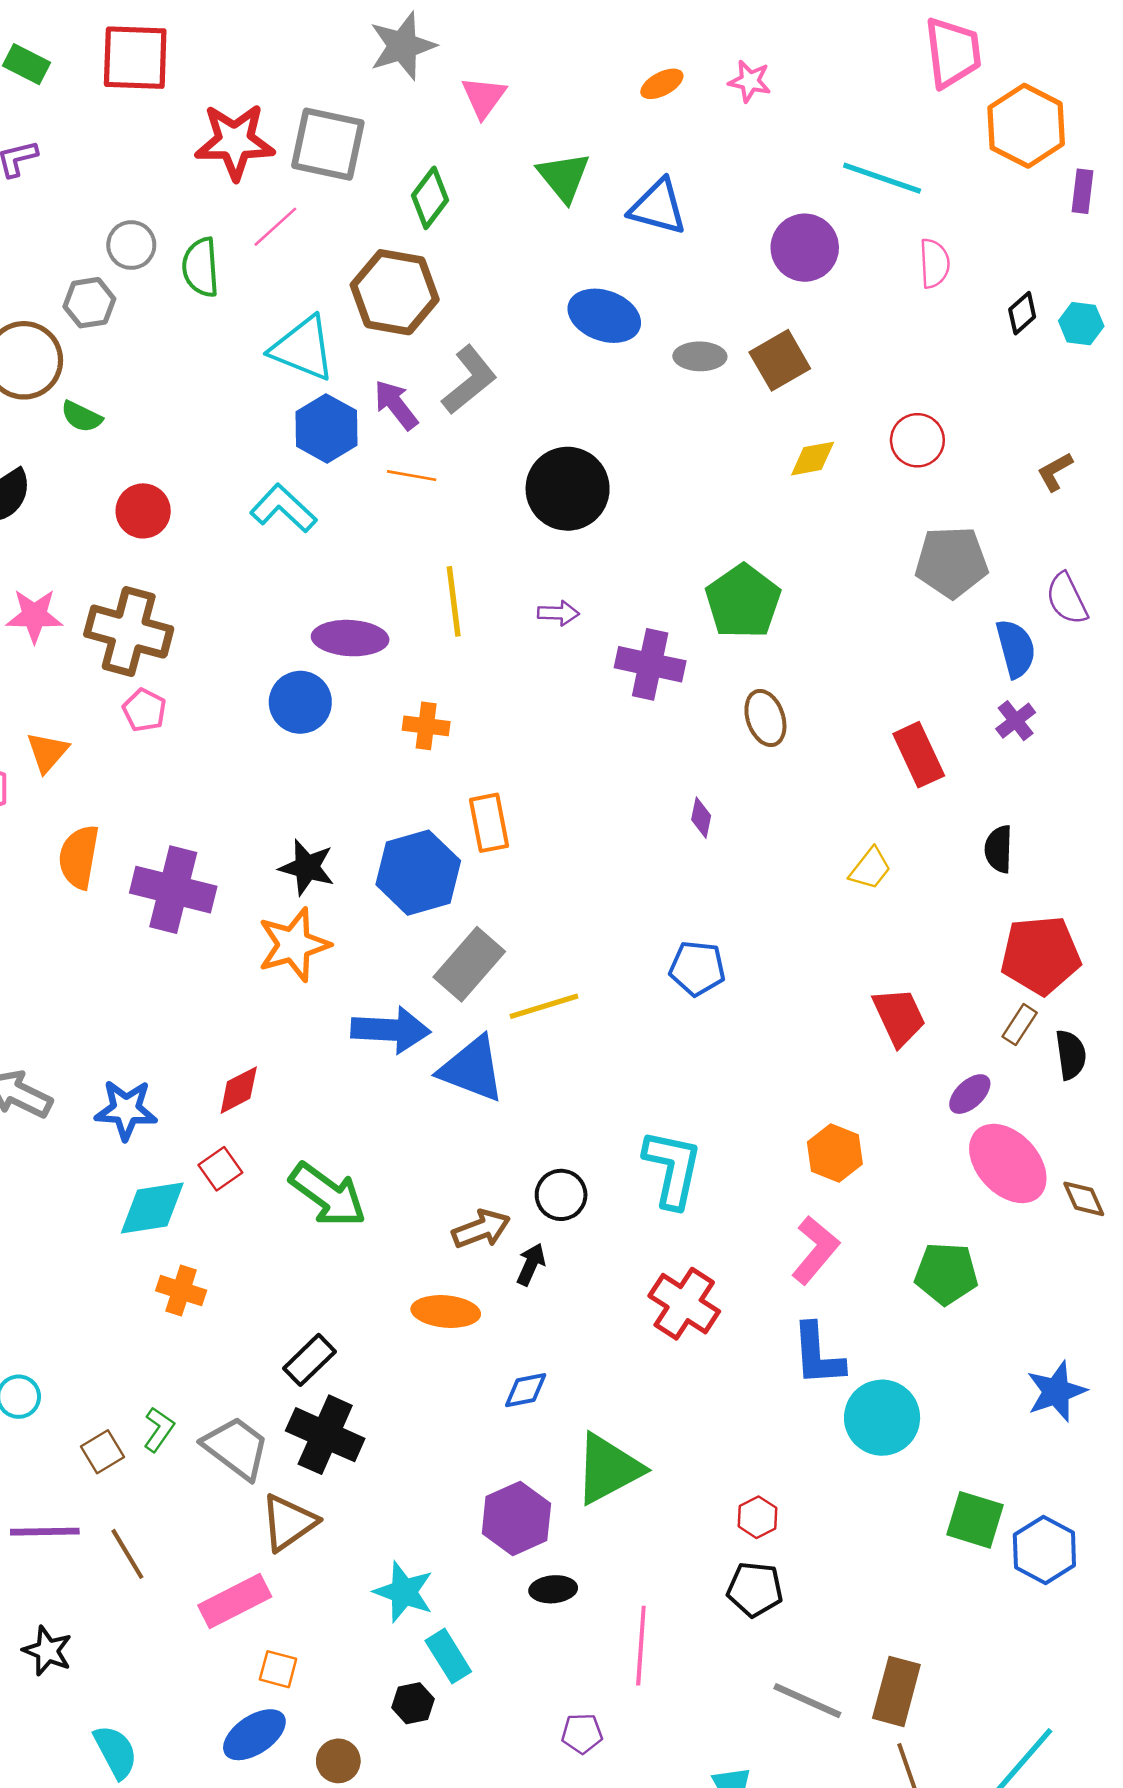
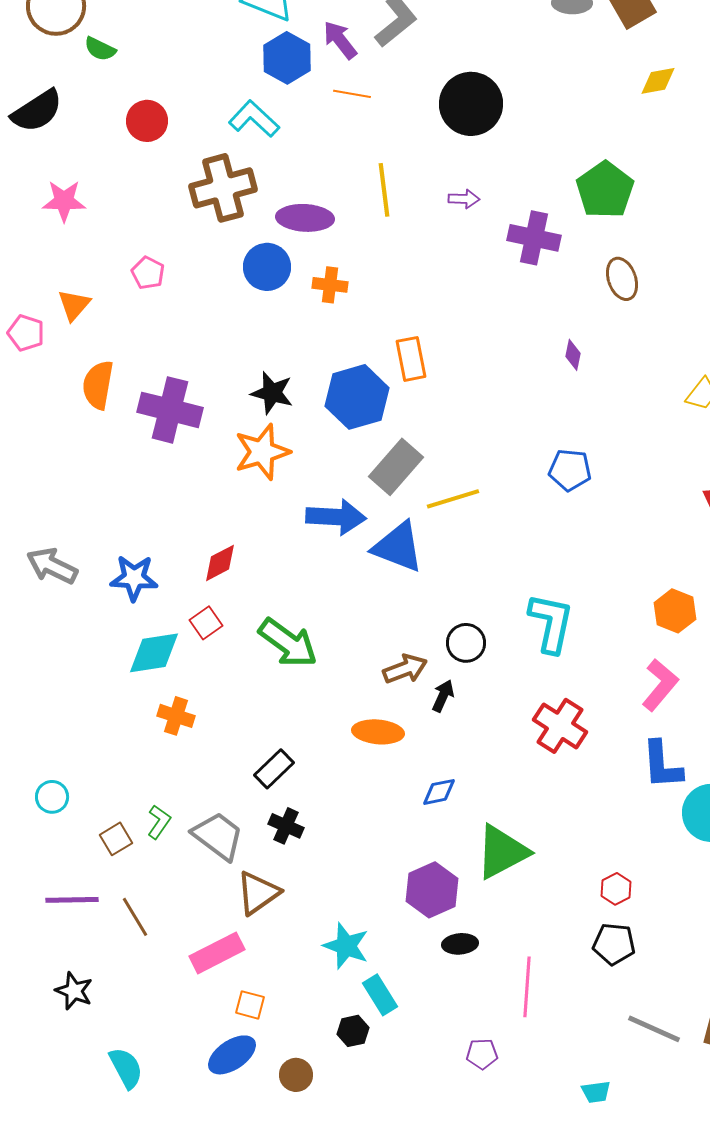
brown cross: (129, 632) -> (223, 188), moved, turned -30
orange cross: (426, 726) -> (330, 285), moved
black cross: (325, 1435) -> (286, 826), size x0.6

